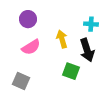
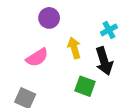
purple circle: (28, 19) -> (49, 18), moved
cyan cross: (91, 24) -> (109, 30), turned -32

